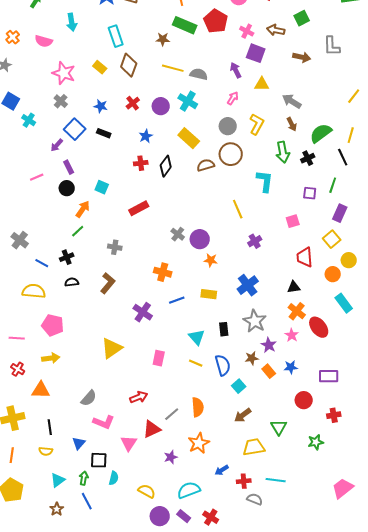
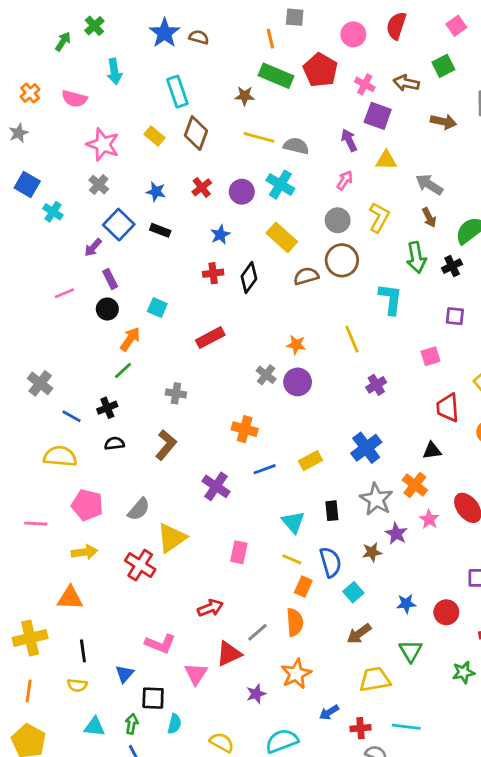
orange star: (211, 260) -> (296, 345), moved
yellow rectangle: (209, 294) -> (310, 461), turned -35
orange cross: (297, 311) -> (415, 485), moved
blue star: (291, 367) -> (406, 604), moved
red cross: (18, 369) -> (140, 565), moved, size x1.5
orange rectangle: (269, 371) -> (303, 587), moved, turned 64
gray semicircle: (89, 398) -> (139, 509), moved
cyan triangle: (58, 480) -> (94, 727), turned 42

